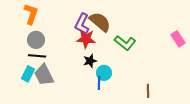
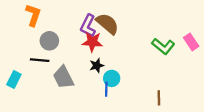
gray circle: (36, 40) -> (49, 41), moved
green L-shape: (125, 43) -> (163, 46), moved
cyan rectangle: (28, 74) -> (14, 79), moved
gray trapezoid: (44, 75) -> (63, 77), moved

